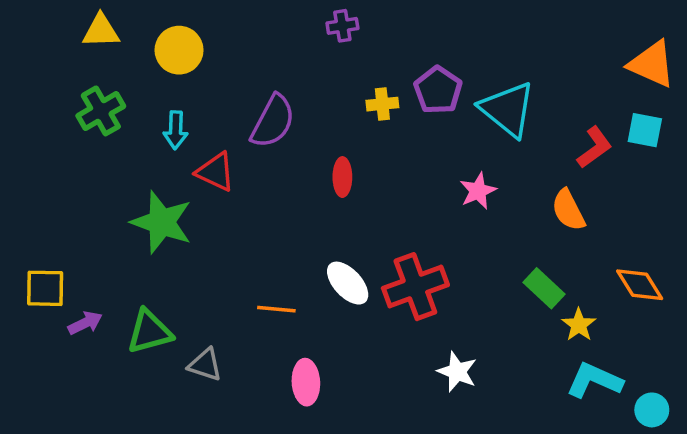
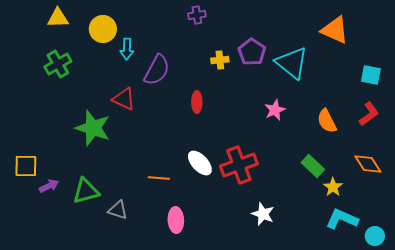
orange triangle: (652, 64) -> (335, 30), moved
cyan arrow: (176, 130) -> (127, 49), moved
red L-shape: (594, 147) -> (369, 114), moved

